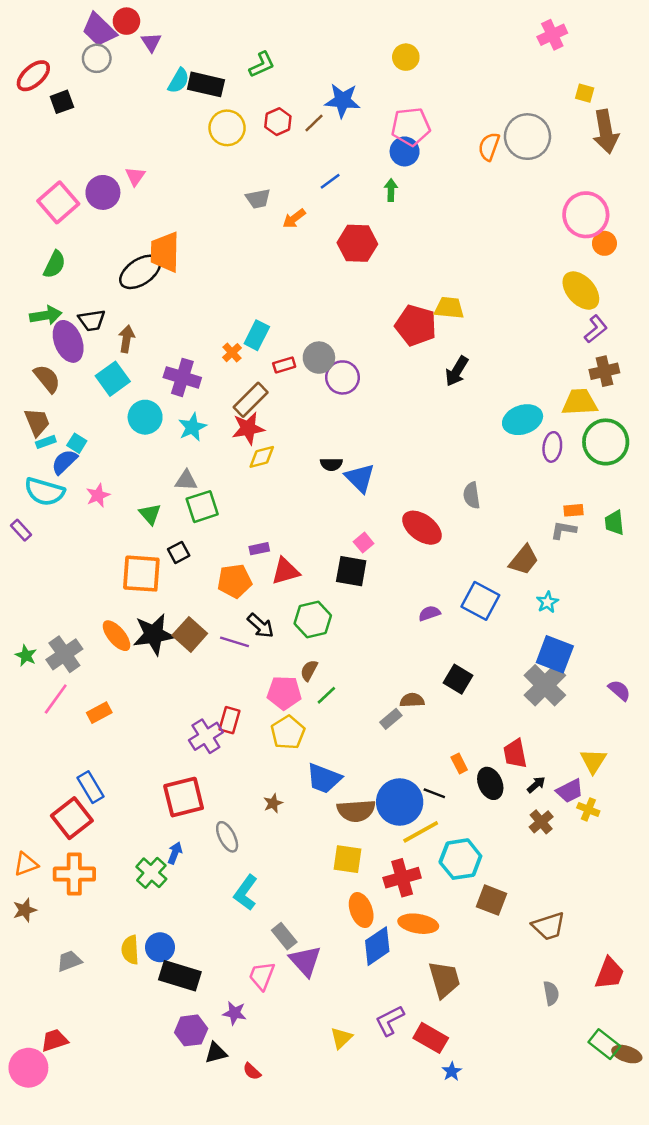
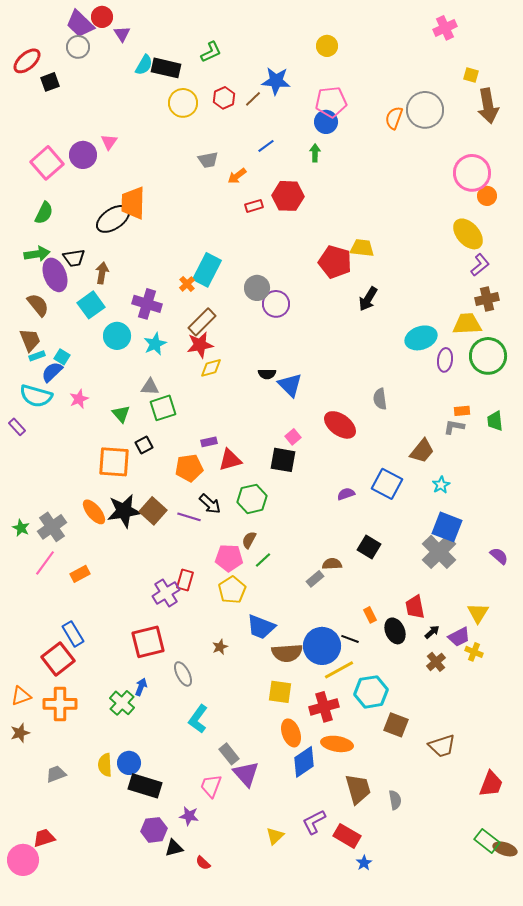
cyan rectangle: (257, 335) -> (207, 270), size x1.4
red rectangle: (284, 365) -> (254, 206), moved
gray semicircle: (551, 993) -> (395, 800), moved

